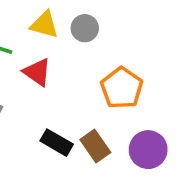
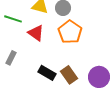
orange pentagon: (122, 88) -> (70, 32), moved

